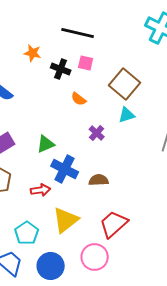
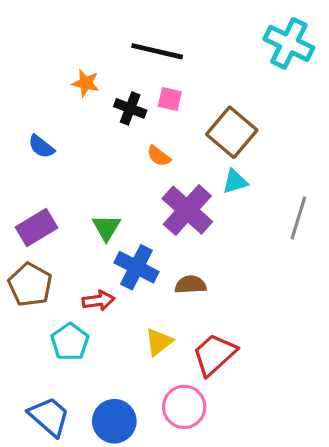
purple cross: (97, 133) -> (187, 210), size x2.0
green triangle: (46, 144) -> (106, 228), turned -36
yellow triangle: (66, 220) -> (159, 342), moved, size x0.7
cyan pentagon: (27, 233) -> (70, 342), moved

